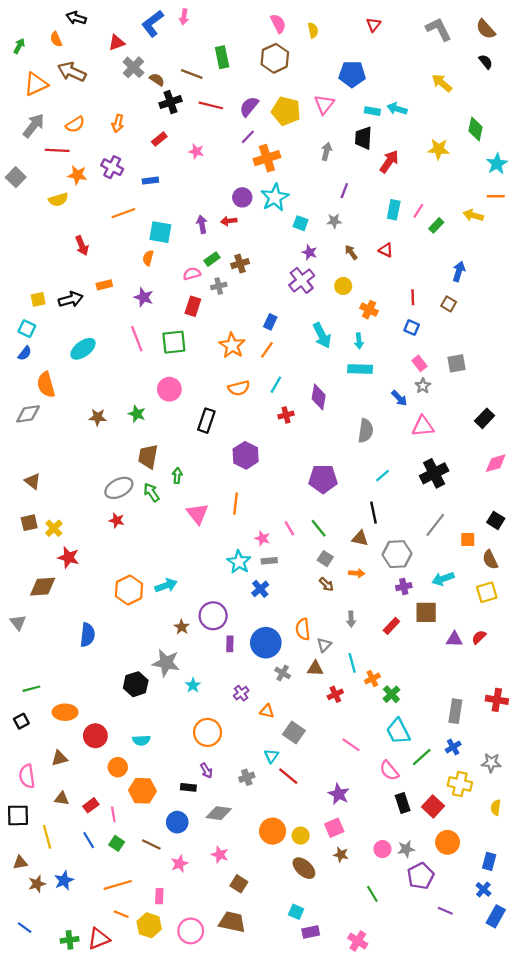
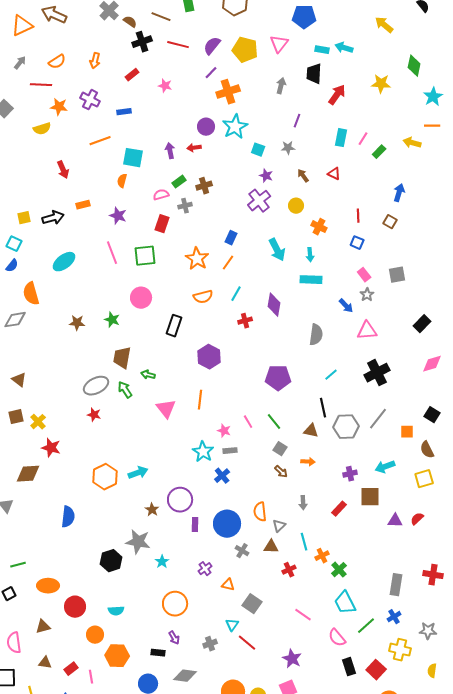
gray arrow: (34, 126) -> (20, 63), size x0.6
green arrow: (177, 476) -> (148, 375), turned -80
gray hexagon: (397, 554) -> (346, 427), moved

